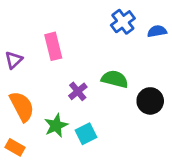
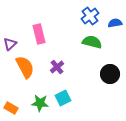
green semicircle: (115, 79) -> (92, 42), moved
orange semicircle: (22, 106) -> (25, 67), moved
green star: (56, 126) -> (40, 103), moved, turned 30

